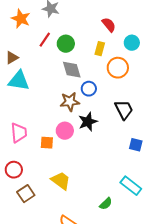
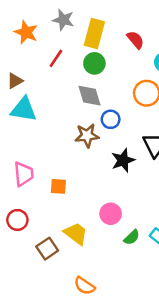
green circle: (66, 44) -> (94, 63), moved
yellow rectangle: (100, 49) -> (94, 34), moved, size x1.6
black star: (88, 122) -> (123, 160), moved
pink circle: (65, 131) -> (111, 214), moved
brown square: (26, 194) -> (47, 249), moved
green semicircle: (106, 204) -> (132, 237), moved

